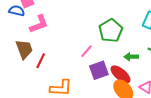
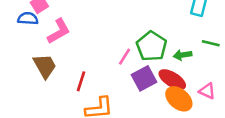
green pentagon: (111, 31) -> (152, 46), moved
red line: (41, 61) -> (81, 81), moved

